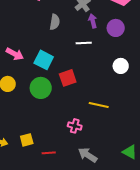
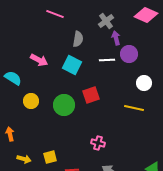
purple circle: (116, 28) -> (129, 54), moved
pink arrow: (15, 54) -> (39, 60), moved
cyan square: (44, 60) -> (72, 65), moved
yellow line: (99, 105) -> (134, 108), moved

